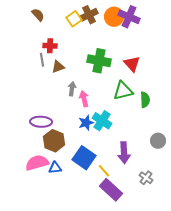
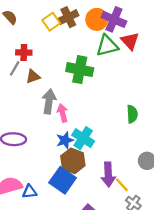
gray line: (42, 60) -> (15, 68), turned 40
red triangle: (132, 64) -> (130, 41), moved
gray arrow: (72, 89) -> (49, 102), size x1.5
green triangle: (123, 91) -> (107, 46), moved
brown hexagon: (54, 141) -> (73, 161), moved
yellow line: (104, 171) -> (122, 185), moved

